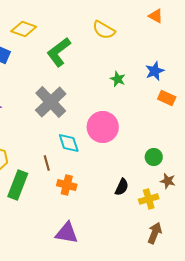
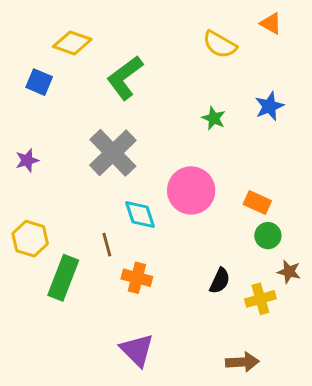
yellow semicircle: (104, 30) -> (220, 44), moved
orange rectangle: (167, 98) -> (257, 202), moved
purple triangle: (67, 233) -> (137, 350), turned 35
brown arrow: (155, 233) -> (242, 362), moved, turned 65

